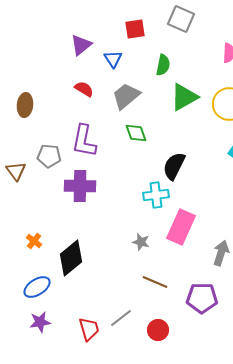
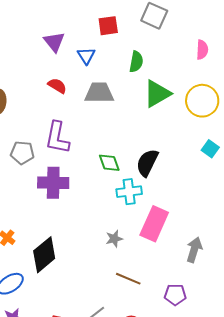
purple triangle: (81, 45) -> (54, 42), turned -30
gray trapezoid: (126, 96) -> (99, 93), turned 40
green diamond: (136, 133) -> (109, 163), moved
gray star: (141, 242) -> (114, 239), turned -30
purple pentagon: (202, 298) -> (175, 295), size x0.7

